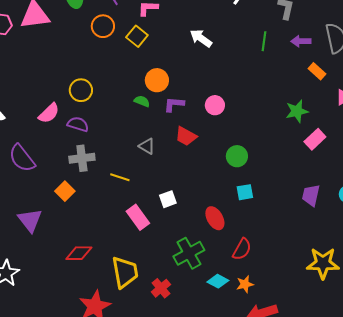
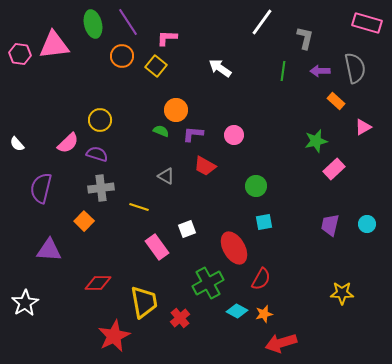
purple semicircle: (22, 158) -> (41, 188), turned 52
red ellipse: (215, 218) -> (234, 248), size x1.4
purple triangle: (30, 220) -> (49, 250), turned -48
yellow star: (323, 263) -> (342, 293), size x0.7

